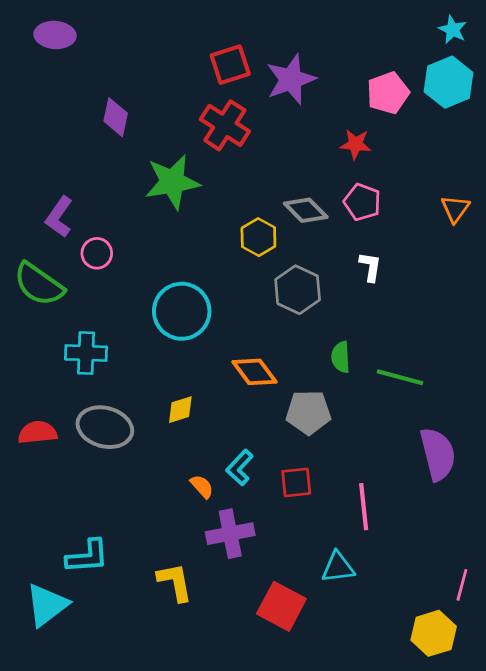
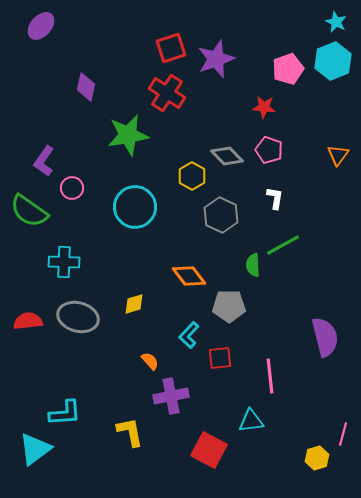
purple ellipse: (55, 35) -> (41, 26), turned -52
cyan circle: (182, 311) -> (135, 207), moved
green line: (400, 377) -> (283, 245), moved, turned -44
cyan L-shape: (240, 468) -> (189, 335), moved
yellow hexagon: (434, 633) -> (317, 458), moved, size x0.7

